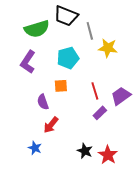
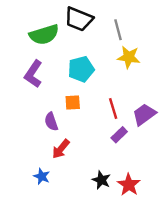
gray line: (90, 31) -> (118, 30), moved

